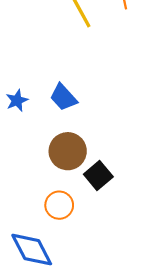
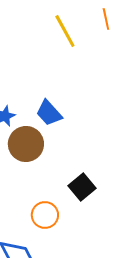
brown circle: (68, 151) -> (26, 144), moved

